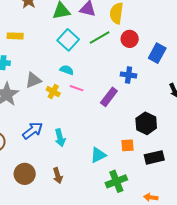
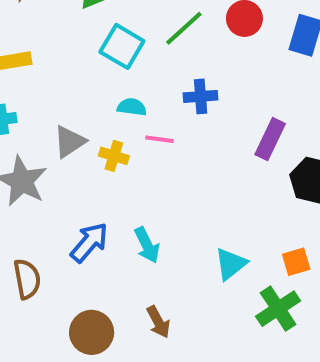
blue cross: (129, 75) -> (201, 96), moved
purple rectangle: (109, 97) -> (270, 139), moved
orange square: (128, 145) -> (296, 262), moved

